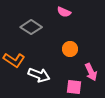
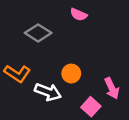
orange circle: (70, 49) -> (71, 74), moved
pink square: (74, 87) -> (91, 107), turned 35

